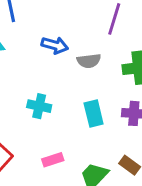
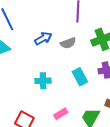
blue arrow: (55, 45) -> (43, 38), turned -30

